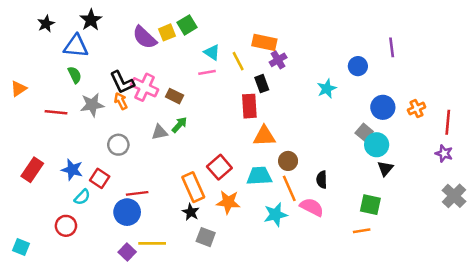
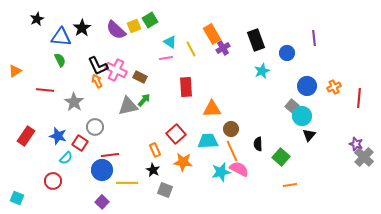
black star: (91, 20) -> (82, 28), moved
orange rectangle: (264, 42) -> (212, 34), turned 48
black rectangle: (262, 84) -> (256, 40), moved, size x1.5
gray star: (92, 105) -> (74, 102), moved, turned -30
red rectangle: (249, 106) -> (186, 87), moved
gray triangle: (160, 132) -> (128, 106), size x1.5
gray circle: (118, 145) -> (95, 127), moved
purple star: (444, 153) -> (356, 144), moved
orange rectangle: (193, 187) -> (155, 150), size x0.6
green square: (370, 205) -> (281, 157), moved, turned 30
pink semicircle: (312, 207) -> (239, 169), moved
yellow line: (152, 243) -> (127, 183), moved

